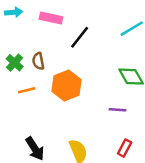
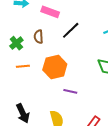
brown semicircle: (38, 61) -> (39, 37), moved
purple line: (117, 110) -> (70, 91), moved

